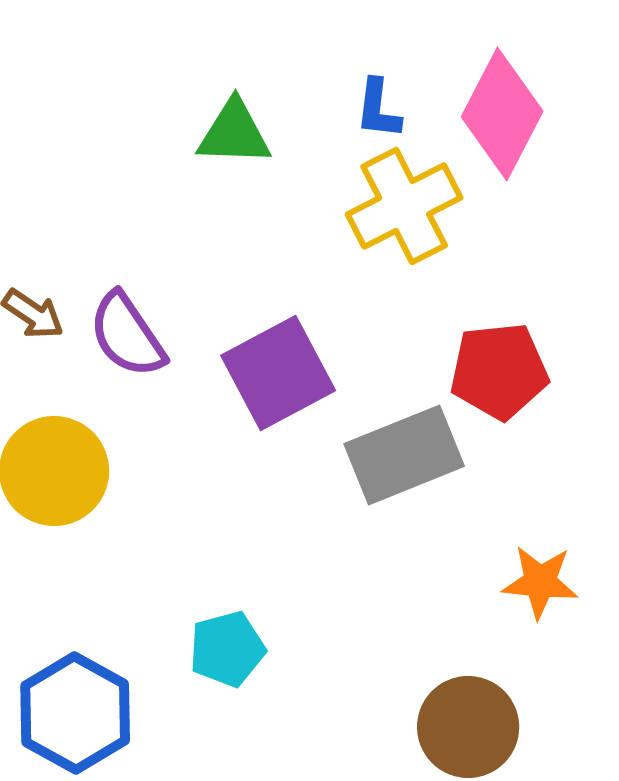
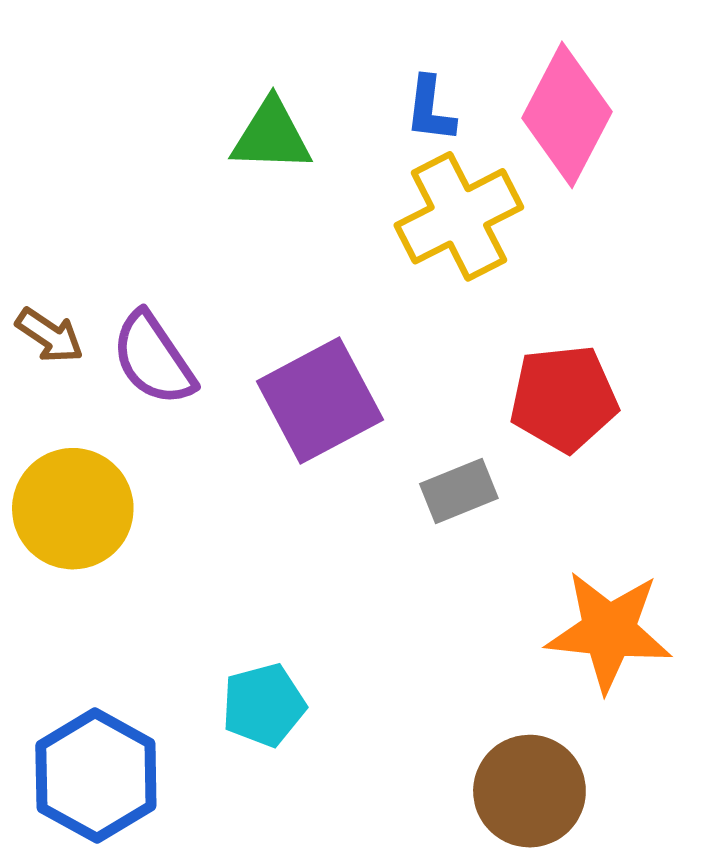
gray rectangle: (404, 455) -> (459, 491), size x0.6
orange star: (540, 582) -> (609, 631), size x1.5

